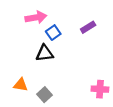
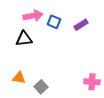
blue square: (53, 33) -> (54, 22), moved, turned -32
black triangle: (45, 53) -> (24, 39), moved

